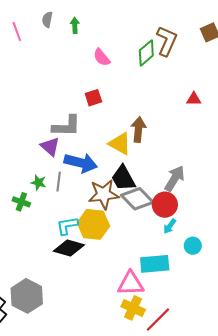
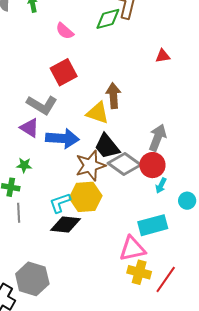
green diamond: (146, 53) -> (108, 19), turned 36
red square: (93, 98) -> (64, 72), size x1.5
gray L-shape: (66, 126) -> (42, 105), turned 40
gray line: (59, 182) -> (19, 213), moved

